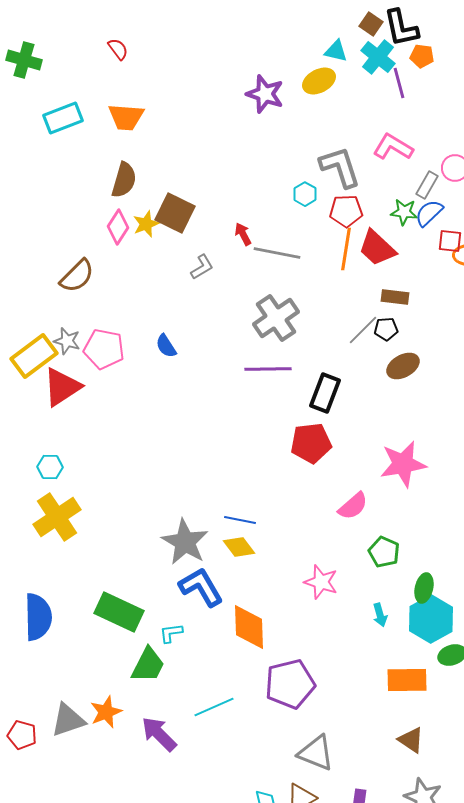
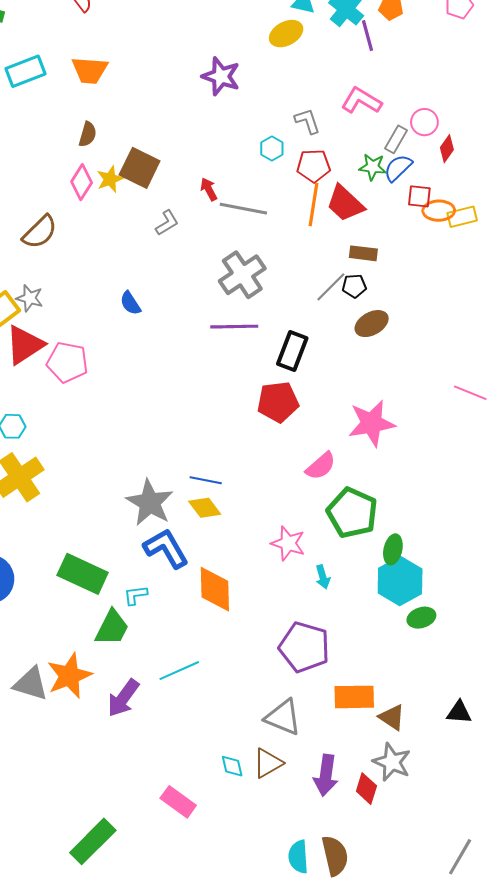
purple star: (265, 94) -> (221, 76), moved
gray L-shape: (340, 167) -> (307, 121), size x0.6
brown semicircle: (124, 180) -> (88, 134), size x0.7
pink pentagon: (104, 349) -> (67, 362), moved
green pentagon: (384, 552) -> (352, 513), size x1.6
cyan arrow: (380, 615) -> (323, 577), moved
orange rectangle: (407, 680) -> (354, 697), moved
purple pentagon: (290, 684) -> (304, 647), moved, turned 30
orange star: (106, 712) -> (69, 676), size x1.4
gray triangle: (68, 720) -> (31, 684), turned 36
purple arrow: (159, 734) -> (123, 698), turned -99
brown triangle: (411, 740) -> (392, 717), moved

